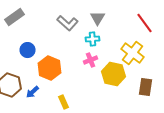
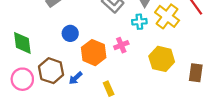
yellow cross: (132, 53) -> (167, 16), moved
pink cross: (90, 60) -> (121, 45), moved

